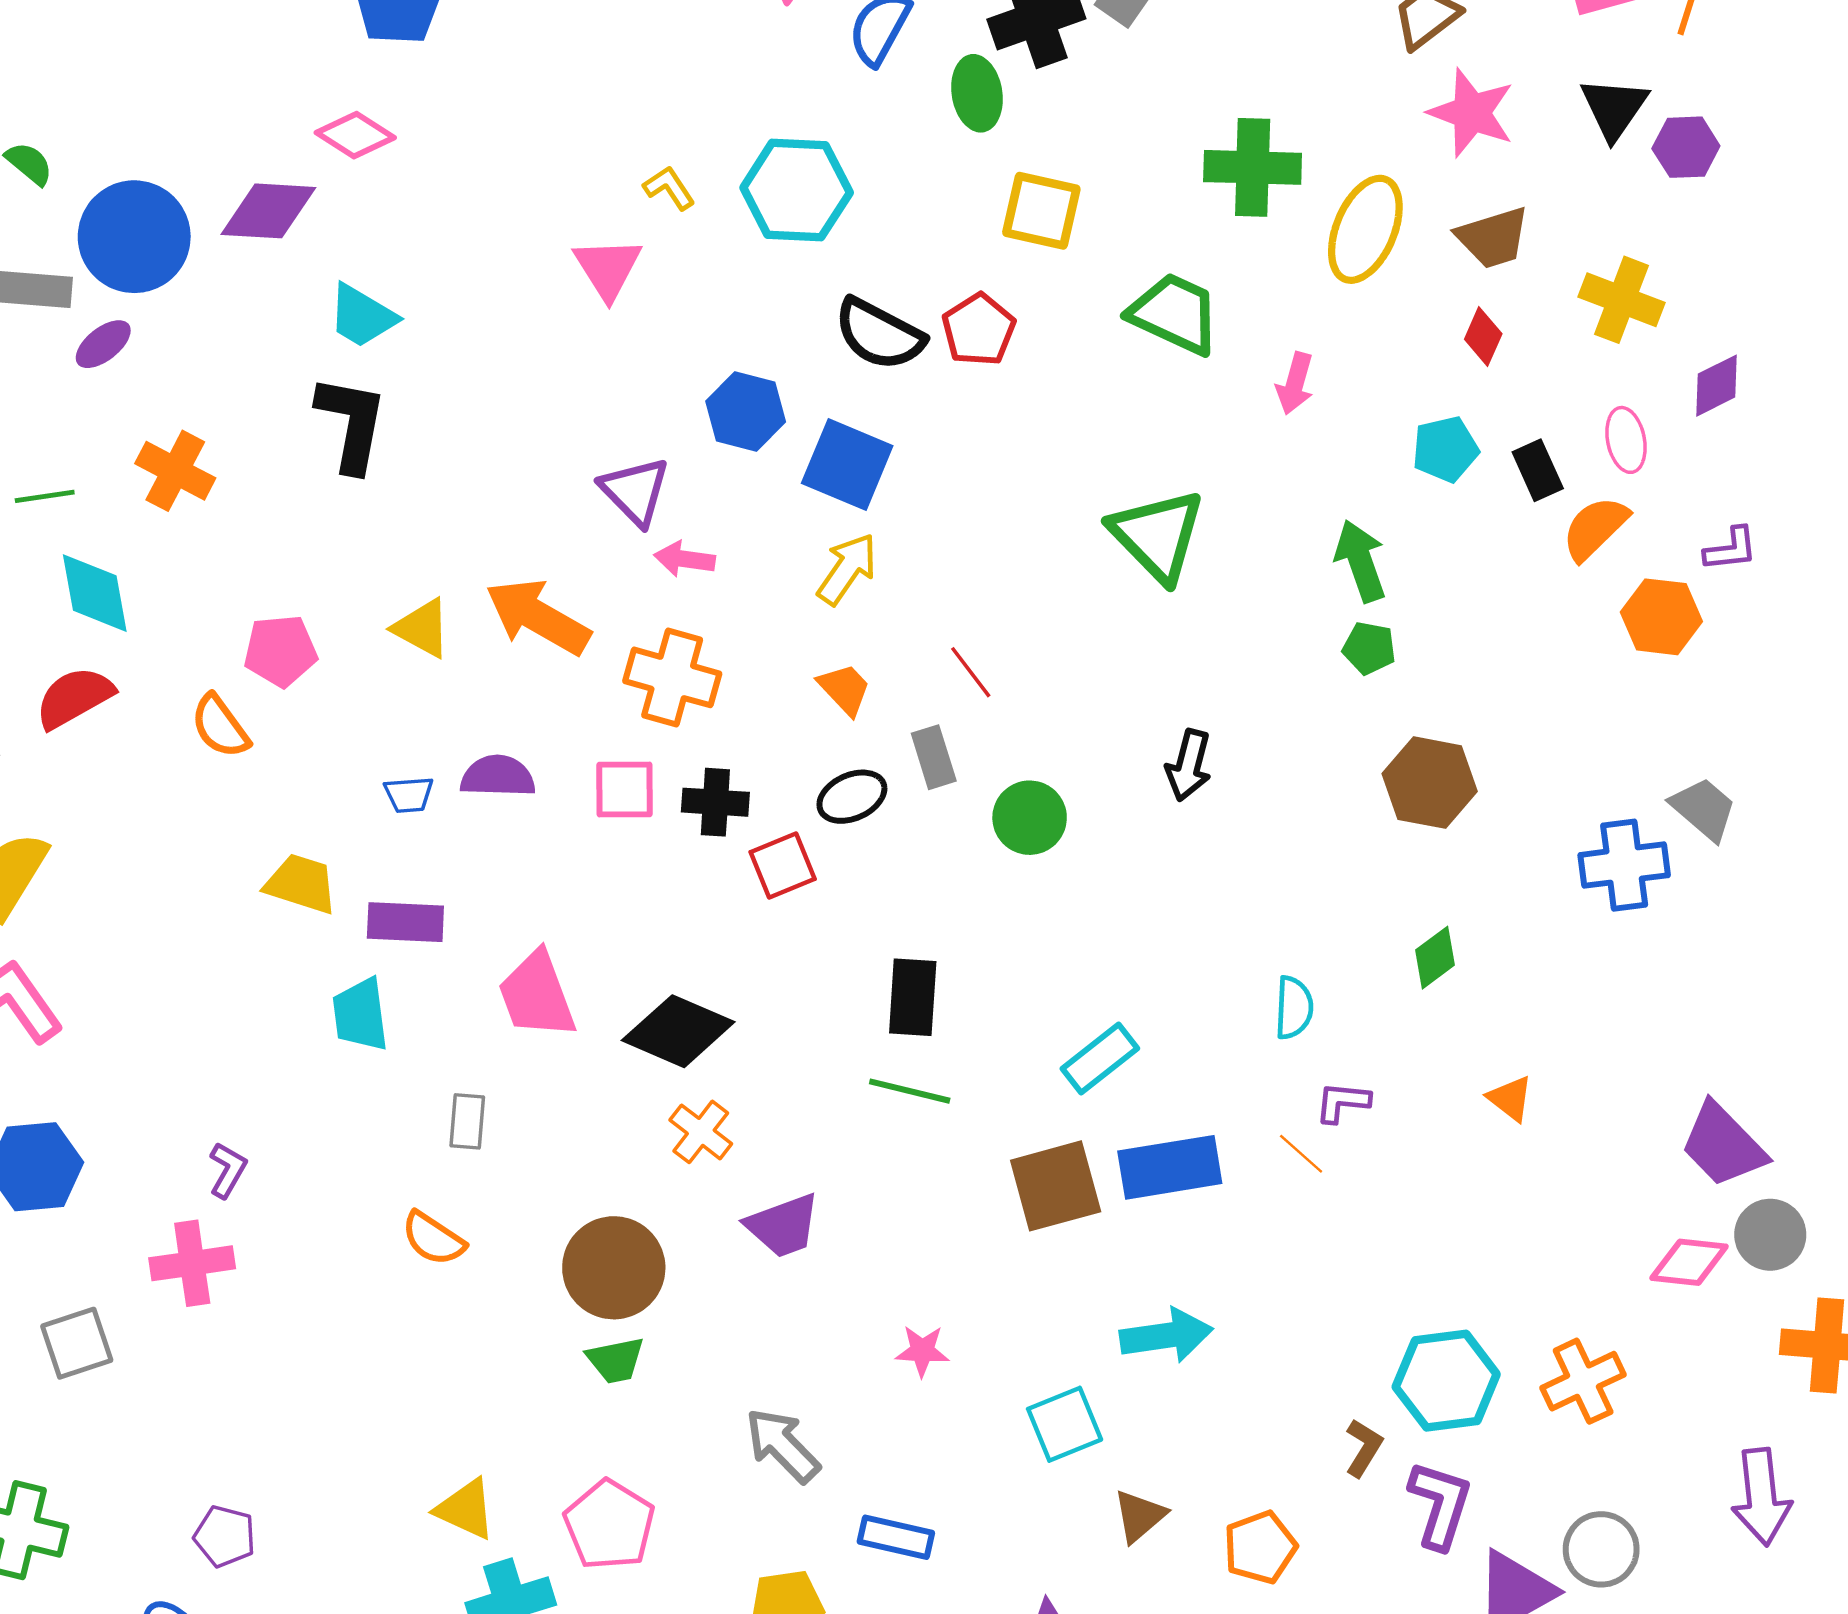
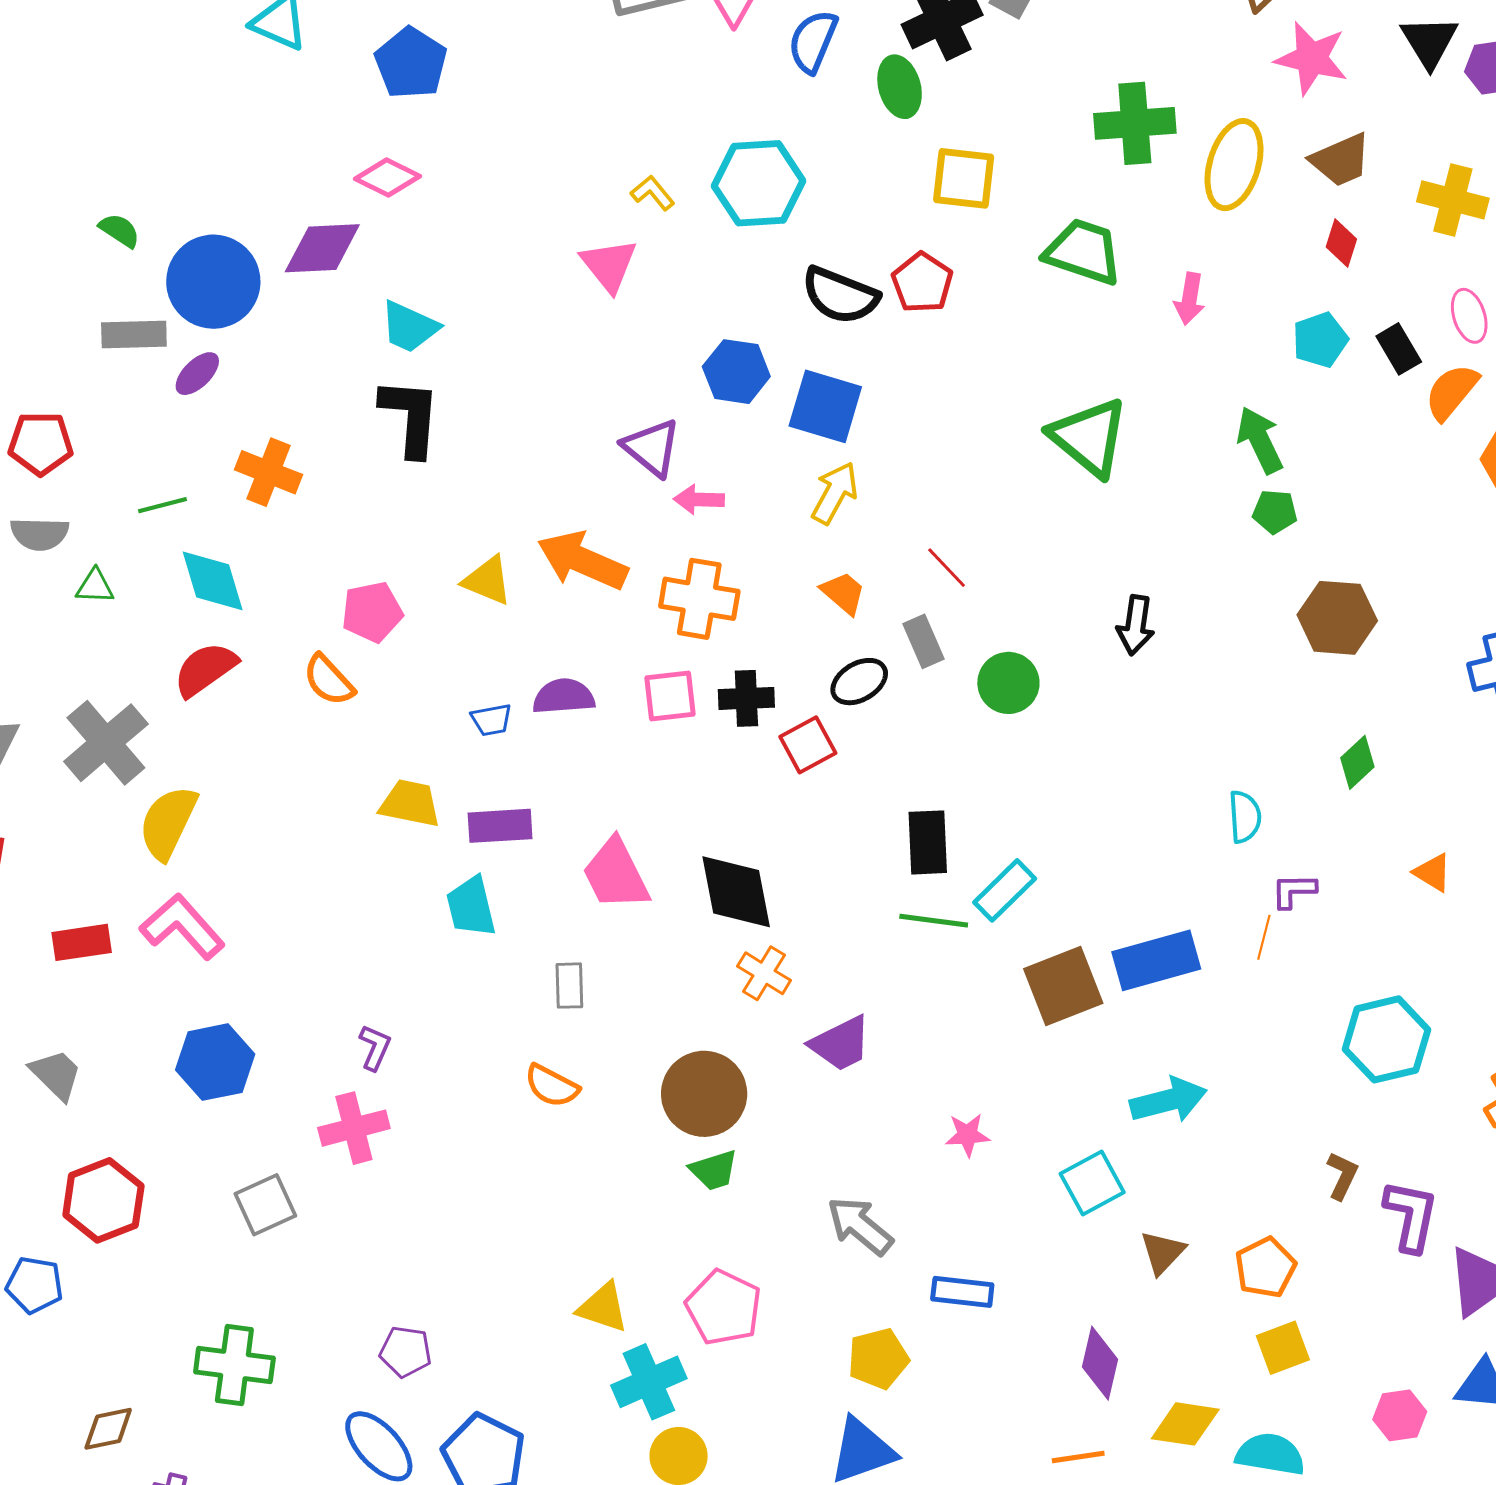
black diamond: (678, 1031) -> (736, 892), turned 62
cyan rectangle: (1100, 1058) -> (1005, 890), moved
orange line: (1301, 1154) -> (1264, 937), turned 69
cyan hexagon: (1446, 1381) -> (1386, 1039), moved

